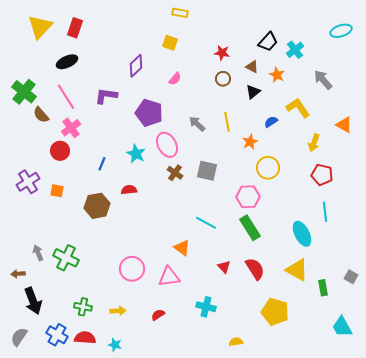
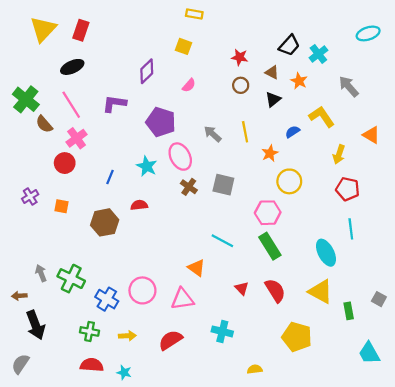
purple cross: (28, 182) -> (30, 197), size x0.7
red semicircle: (158, 315) -> (171, 340), size x1.6
blue cross: (57, 335) -> (107, 299), moved

